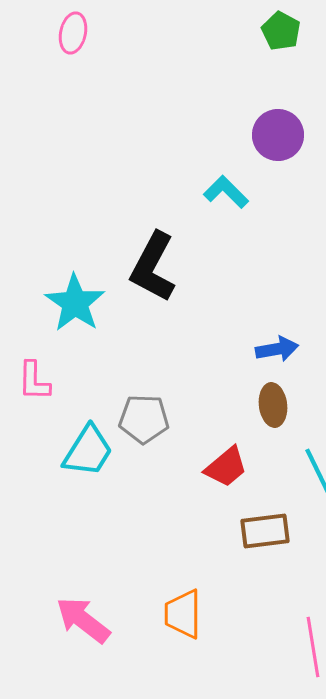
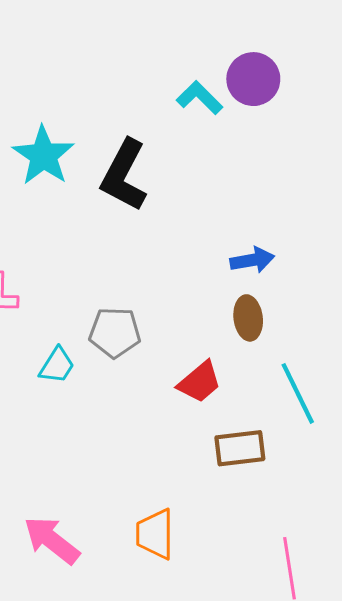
purple circle: (278, 135) -> (253, 79), moved
cyan star: (75, 303) -> (43, 156), moved
cyan trapezoid: (88, 451) -> (57, 365), size x0.7

